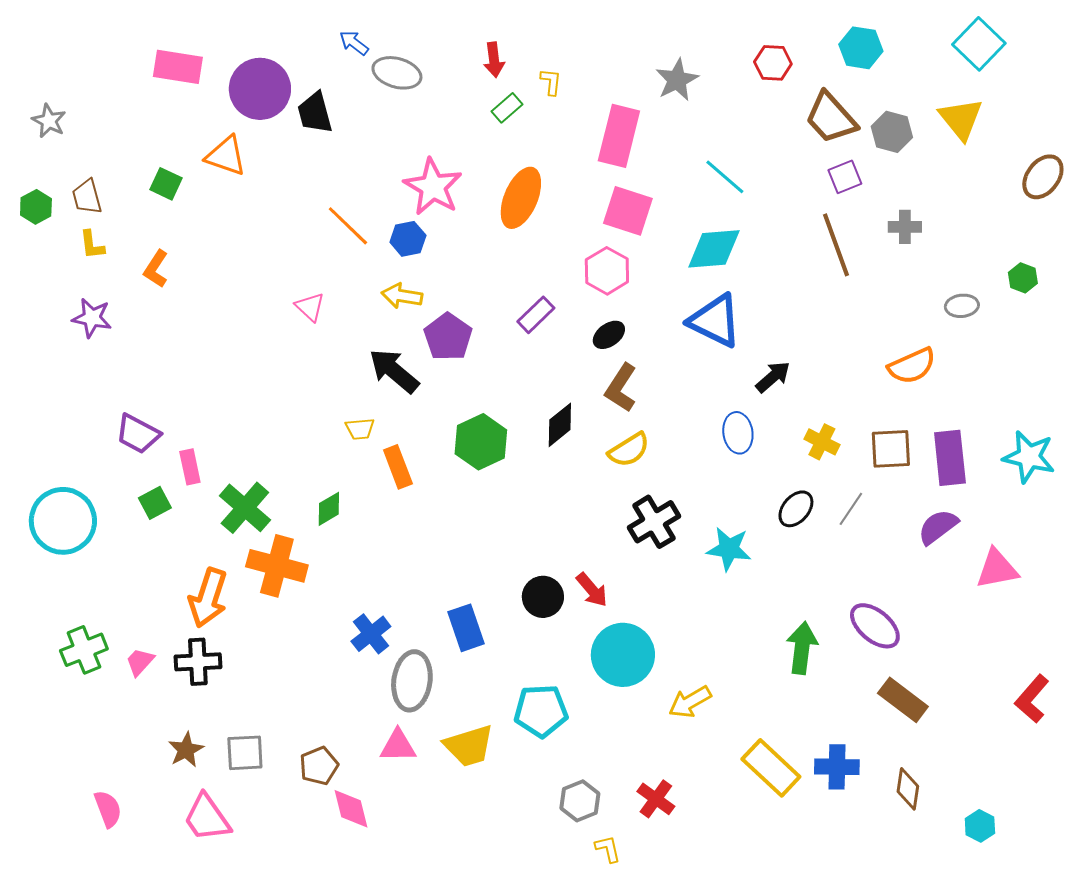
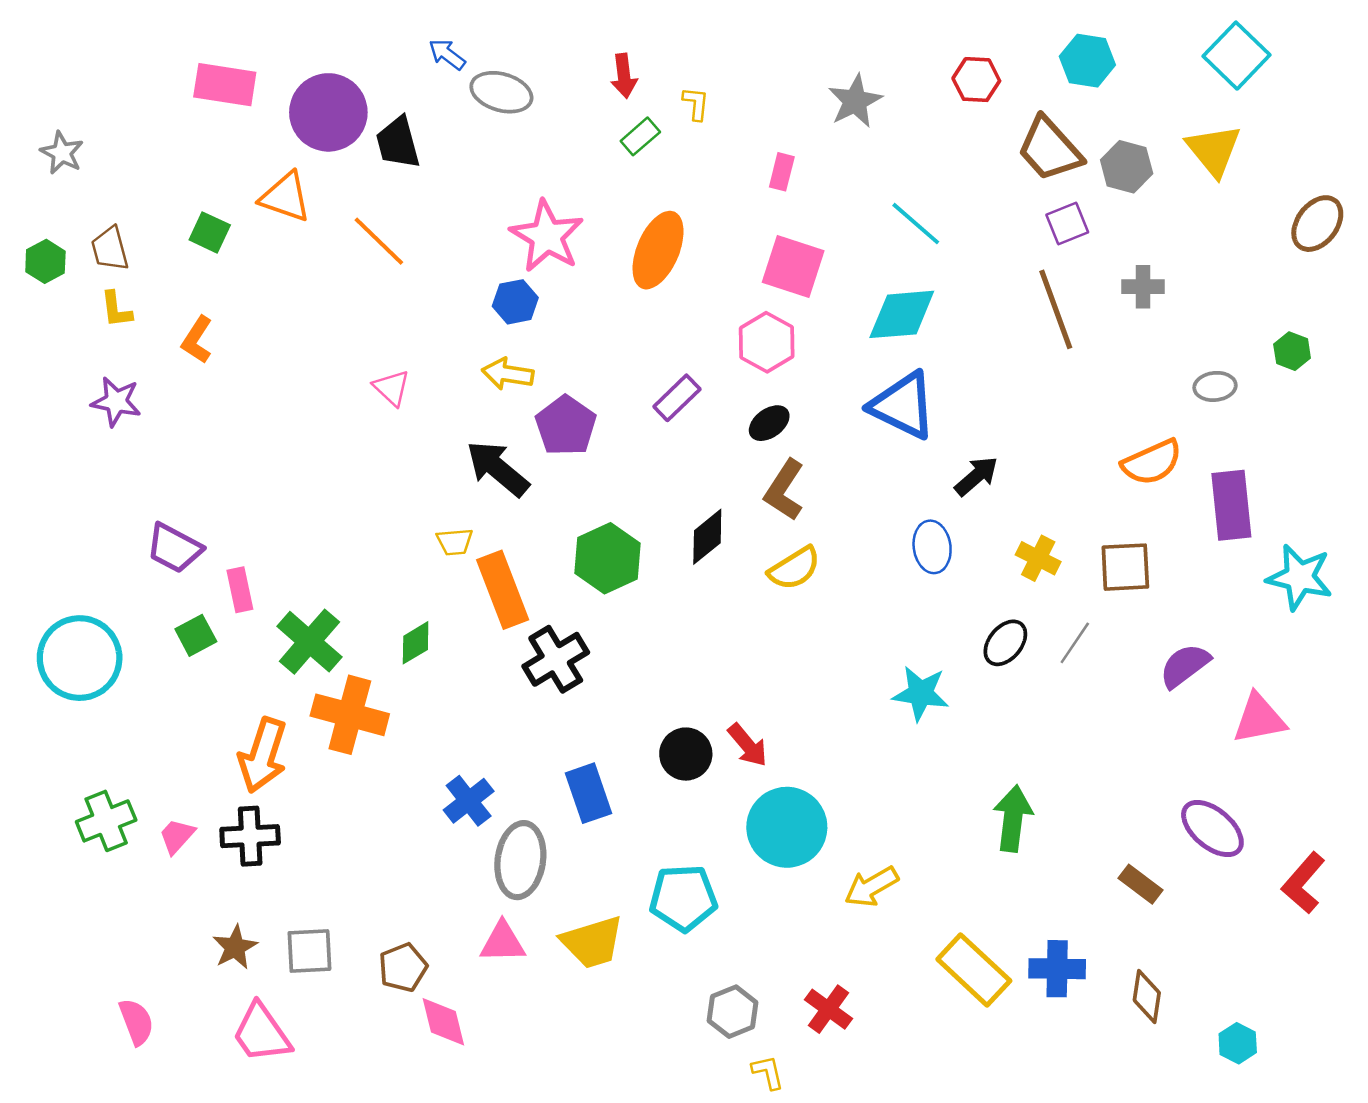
pink rectangle: (619, 136) -> (782, 172), size x0.5
orange line: (348, 226) -> (379, 241), moved
purple rectangle: (950, 458) -> (1231, 505), moved
orange rectangle: (398, 467) -> (503, 590), size x1.4
black cross: (654, 522) -> (556, 659), moved
purple ellipse: (875, 626) -> (1212, 829), moved
brown rectangle: (903, 700) -> (1140, 884), size x0.7

